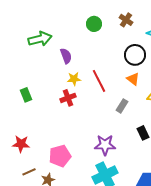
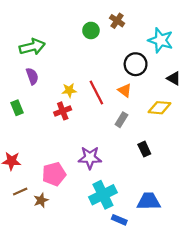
brown cross: (126, 20) -> (117, 21), moved
purple semicircle: (66, 56) -> (32, 76), moved
orange triangle: (133, 79) -> (125, 90), moved
purple star: (105, 145) -> (90, 158), moved

